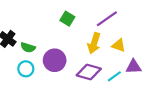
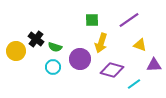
green square: (67, 19) -> (92, 20), turned -32
yellow arrow: (94, 43) -> (101, 43), moved
cyan line: (114, 76) -> (134, 84), moved

